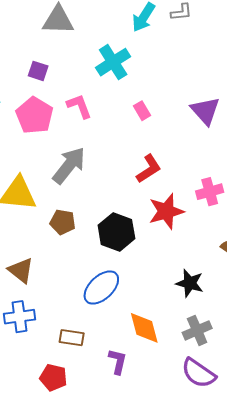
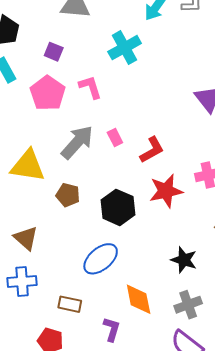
pink rectangle: (142, 111) -> (115, 137), moved

